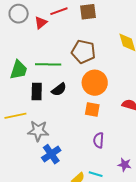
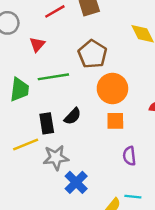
red triangle: (41, 23) -> (37, 44), moved
brown pentagon: (83, 52) -> (92, 54), turned 30
black semicircle: (59, 90) -> (73, 116), moved
black rectangle: (37, 92) -> (47, 123), moved

